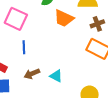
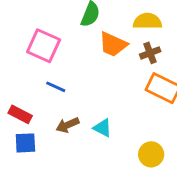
brown cross: (97, 24) -> (150, 53), moved
blue line: (24, 47) -> (56, 87), turned -64

